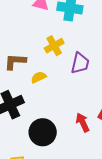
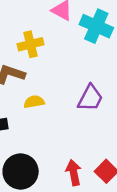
yellow cross: (54, 46) -> (31, 44), moved

